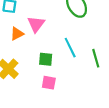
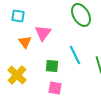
orange triangle: (17, 34) -> (25, 42), turned -40

